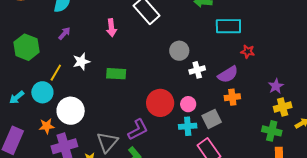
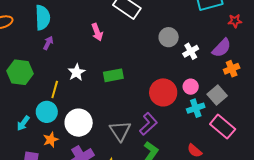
purple arrow: (64, 33) -> (48, 43), moved
orange star: (47, 126) -> (51, 140), moved
gray triangle: (107, 142) -> (120, 131), moved

